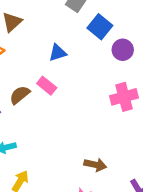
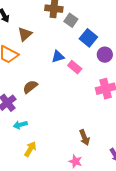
pink rectangle: (47, 86) -> (75, 67), moved
brown arrow: (95, 165) -> (85, 138), turned 56

